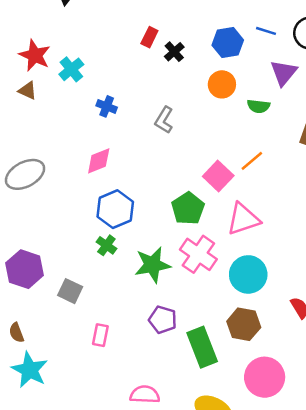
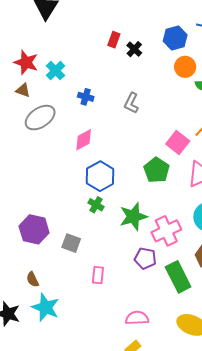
orange circle: (222, 84) -> (185, 67), moved
gray ellipse: (25, 174) -> (40, 118), moved
pink cross: (198, 254) -> (166, 231), moved, turned 36

